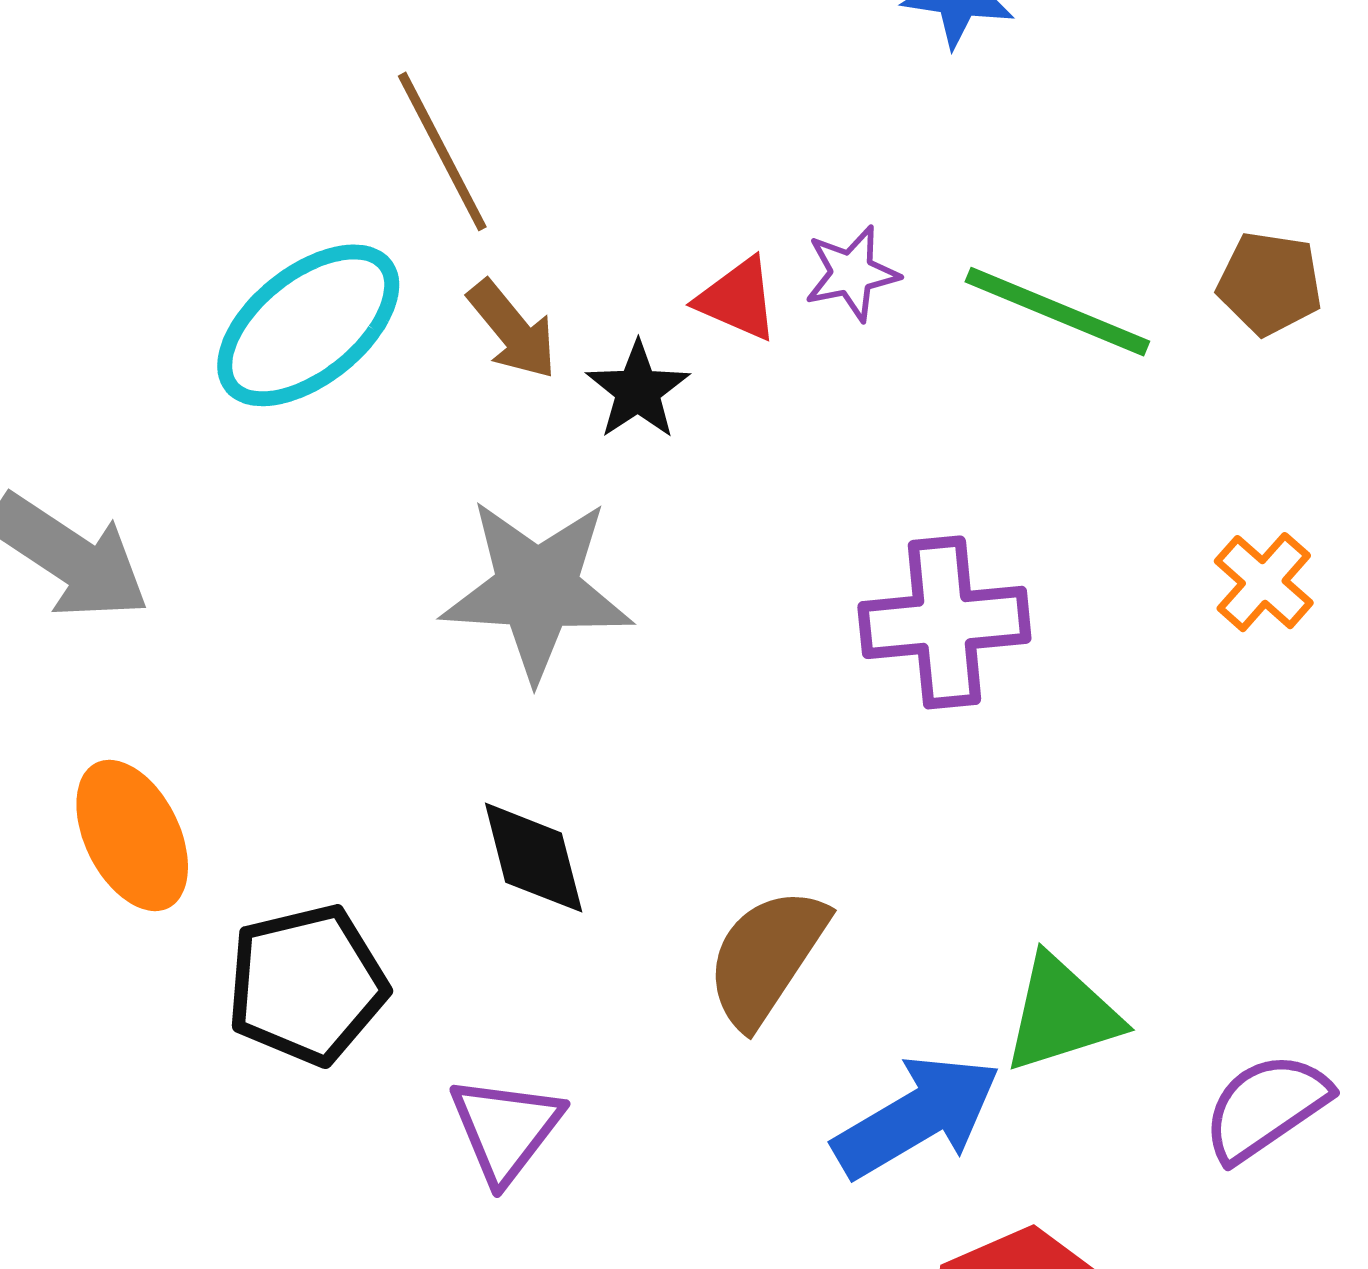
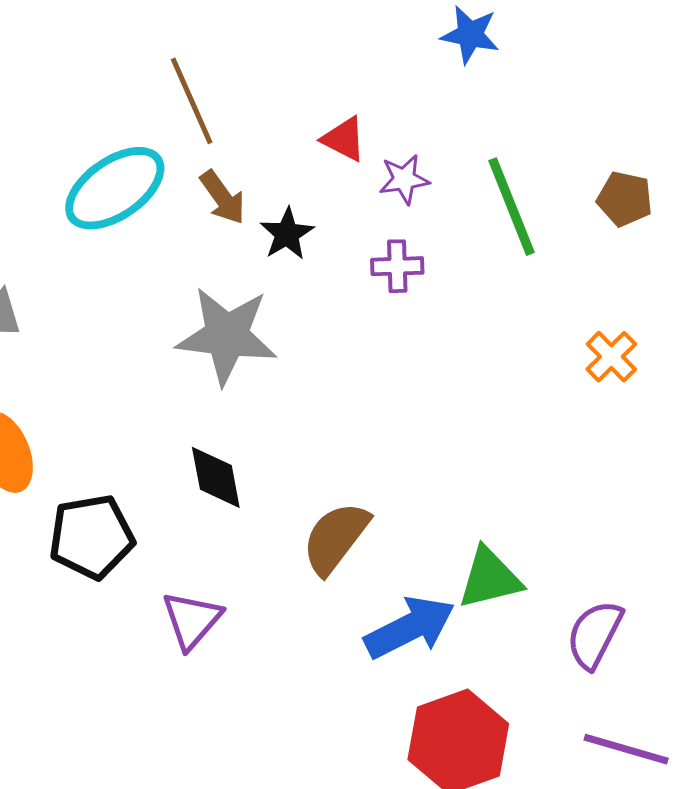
red triangle: (738, 299) -> (344, 139), moved
green line: (1057, 312) -> (512, 207), turned 42
purple cross: (944, 622) -> (397, 266), moved, size x0.6
purple semicircle: (1266, 1107) -> (595, 634), turned -32

